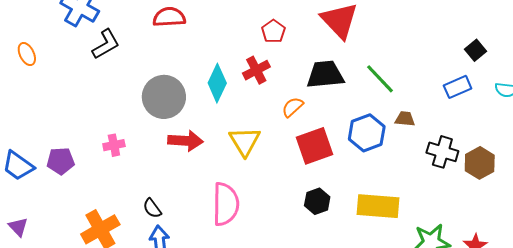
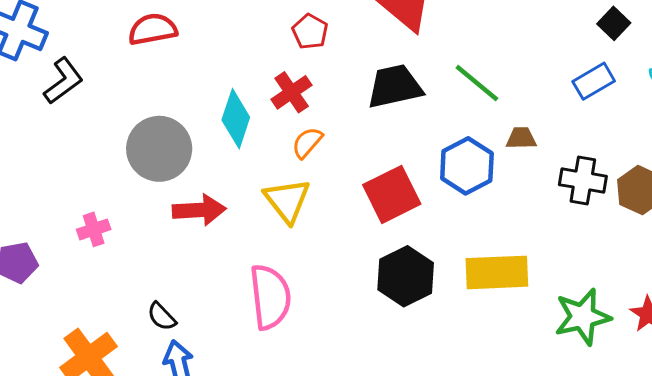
orange semicircle: (293, 107) -> (307, 143), moved
black hexagon: (317, 201) -> (406, 276), size x1.5

